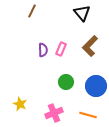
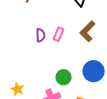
green circle: (66, 82) -> (64, 77), moved

